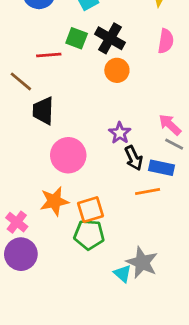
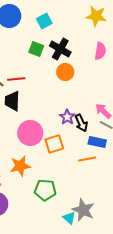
red line: (49, 55) -> (16, 79), moved
black arrow: (134, 158) -> (81, 123), moved
orange square: (91, 210) -> (54, 144), moved

